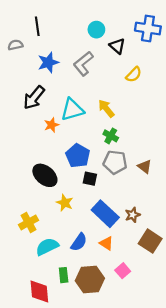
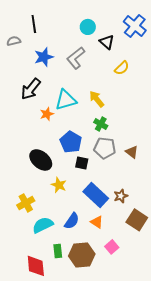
blue cross: (148, 28) -> (135, 26), turned 30

